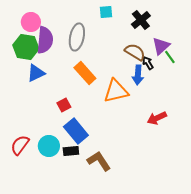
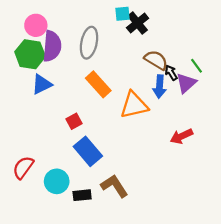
black cross: (141, 20) -> (138, 23), moved
purple triangle: (161, 46) -> (186, 83), moved
cyan circle: (49, 146) -> (57, 181), moved
black rectangle: (71, 151) -> (82, 195), moved

